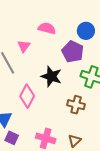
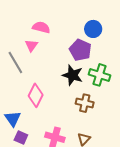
pink semicircle: (47, 28) -> (41, 27), moved
black star: (51, 76) -> (73, 75), moved

